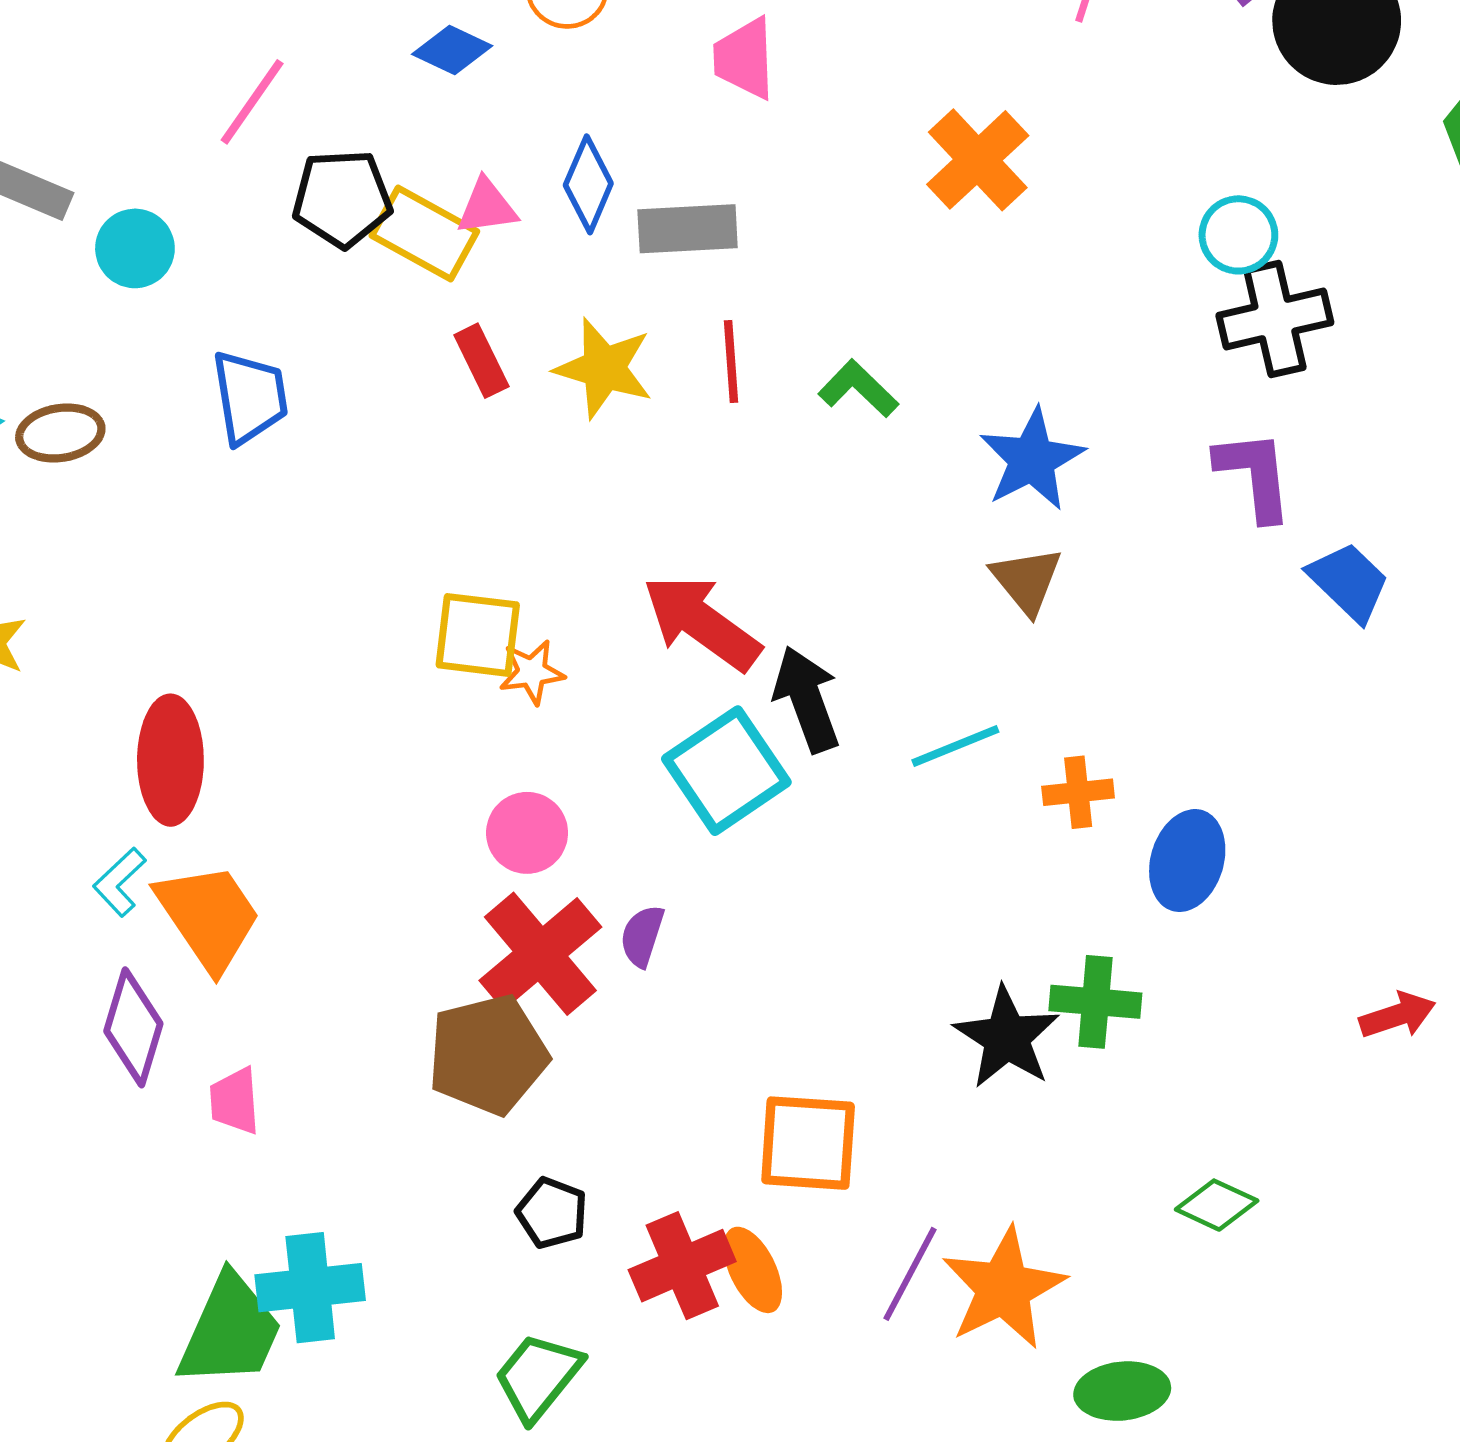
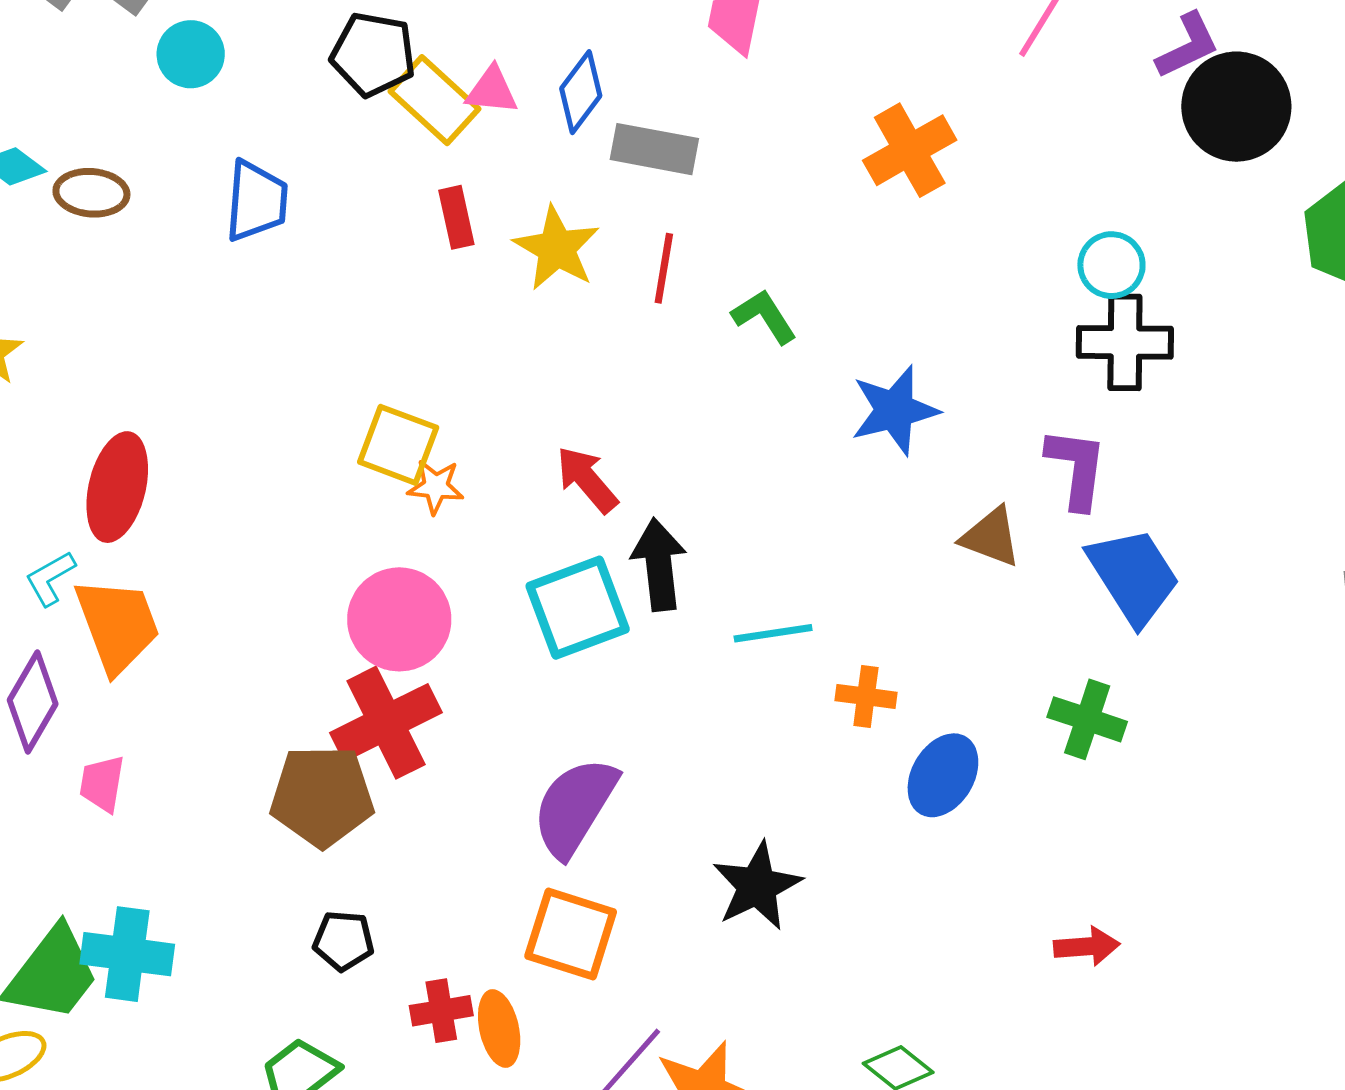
brown triangle: (1027, 580) -> (991, 537), moved, turned -44
blue trapezoid: (1349, 582) -> (1133, 576), size x1.4
red arrow: (702, 622) -> (587, 479), size x0.7
pink circle: (527, 833) -> (399, 619), size x1.5
purple semicircle: (642, 936) -> (575, 807), moved, size x2.0
green cross: (1095, 1002) -> (1087, 719), moved
black pentagon: (552, 1213) -> (343, 941), turned -30
red cross: (682, 1266) -> (441, 1011), size x0.7

